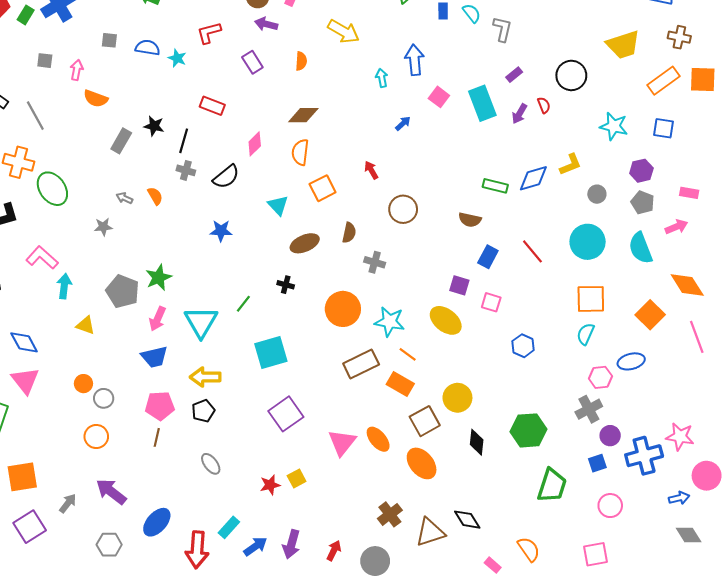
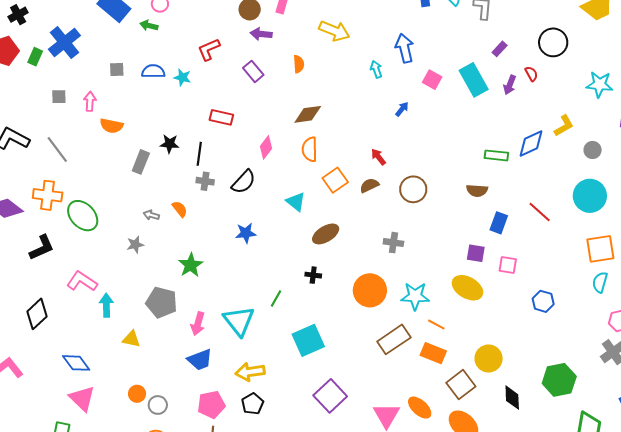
brown semicircle: (349, 233) -> (369, 185), moved, turned -120
green star: (159, 277) -> (191, 265), moved

